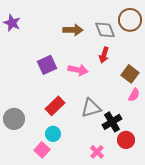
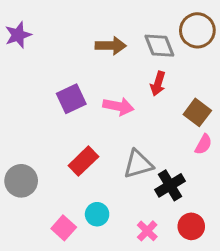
purple star: (12, 23) -> (18, 35), turned 30
cyan circle: (53, 134) -> (97, 214), moved
red circle: (126, 140) -> (191, 226), moved

